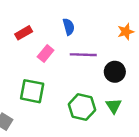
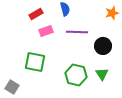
red rectangle: (24, 33) -> (36, 14), moved
pink rectangle: (46, 54) -> (46, 31), turned 32

